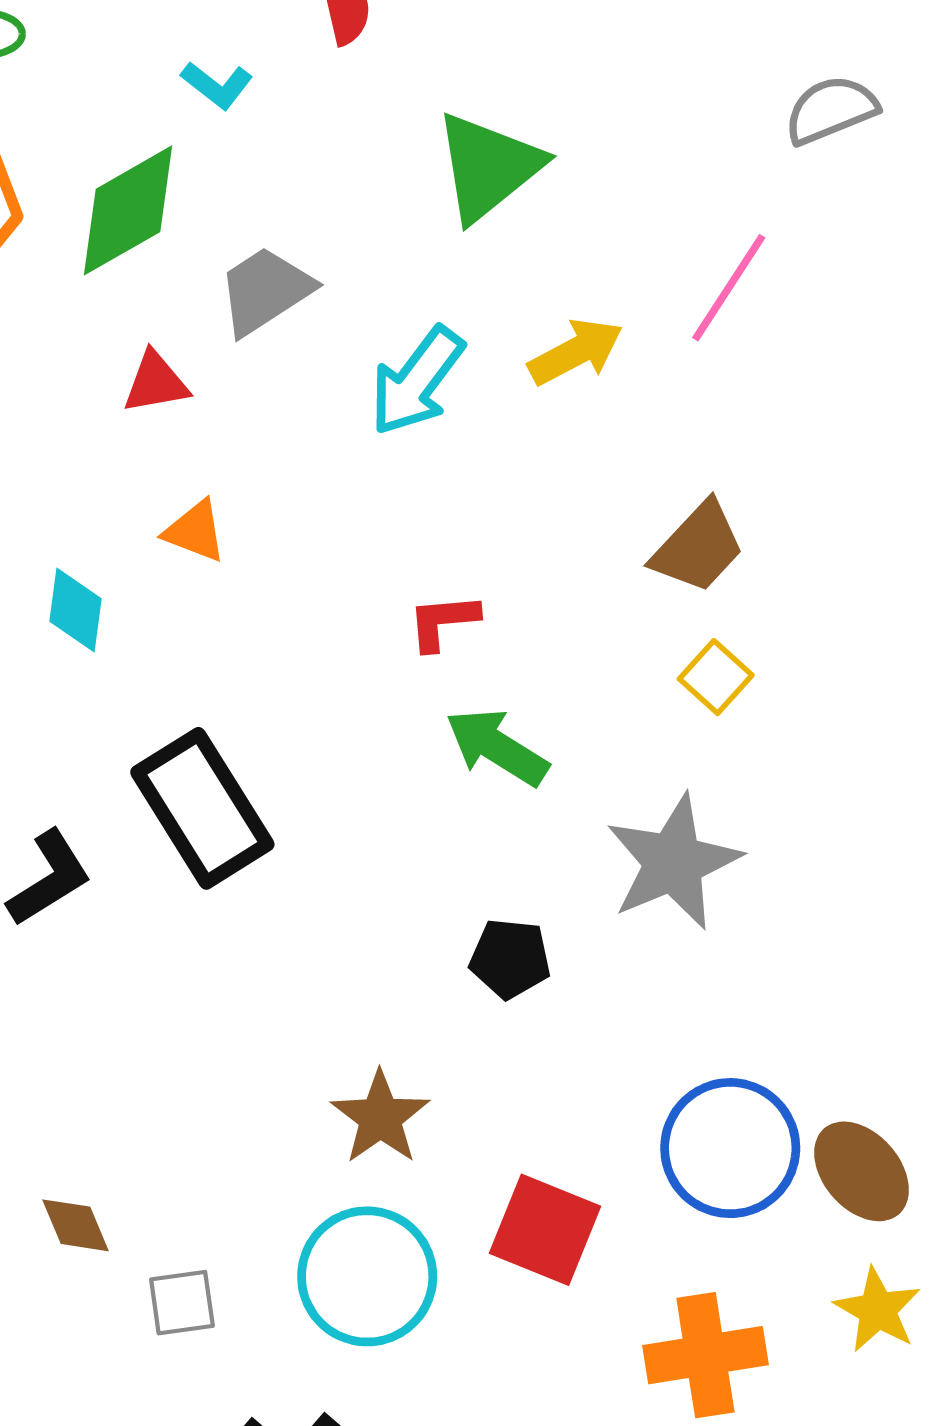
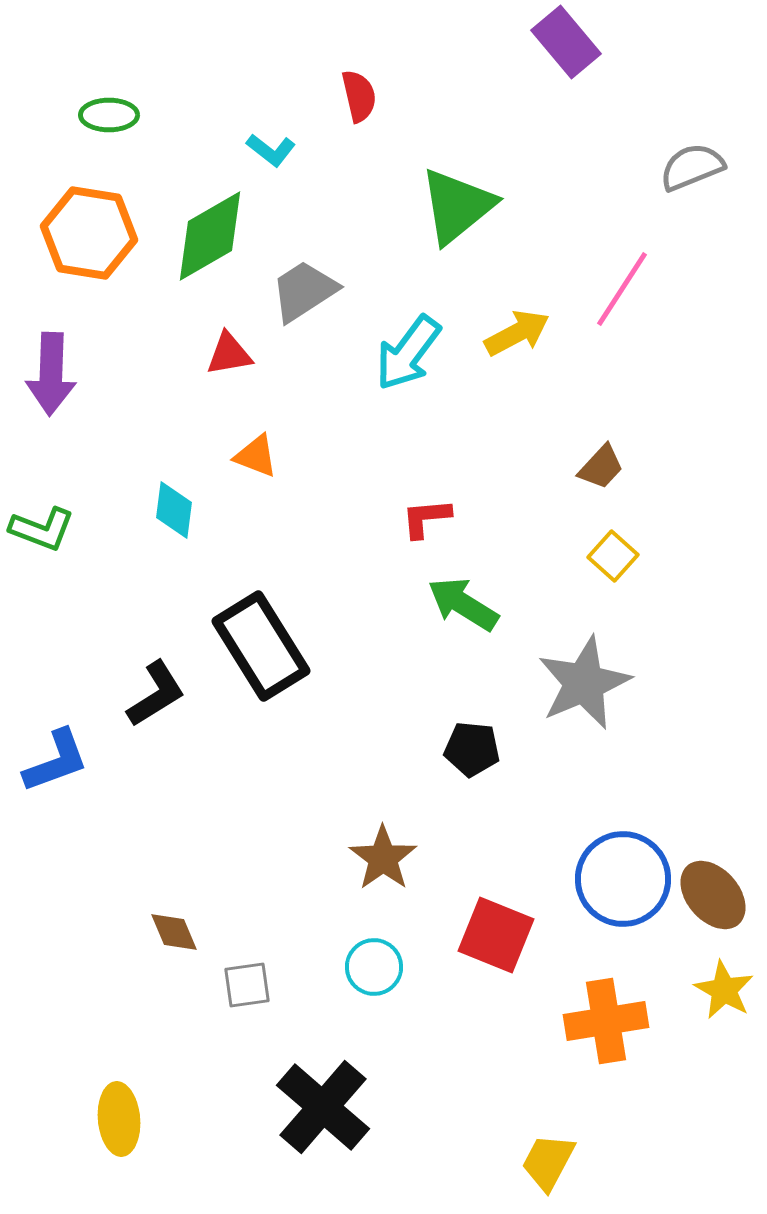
brown trapezoid: (698, 547) -> (601, 467), size x0.7
cyan circle: (367, 1276) -> (374, 967), size x0.6

